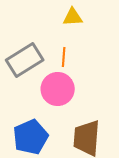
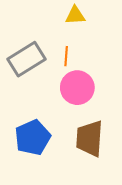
pink circle: (58, 89) -> (77, 88), moved

